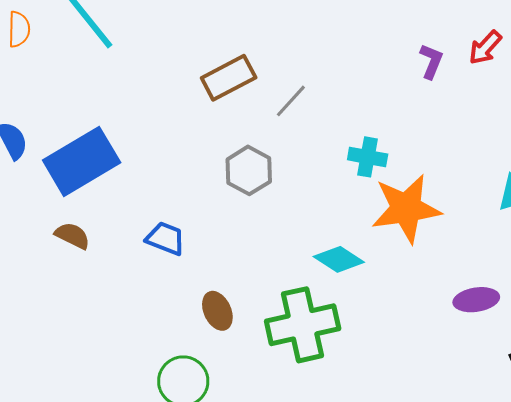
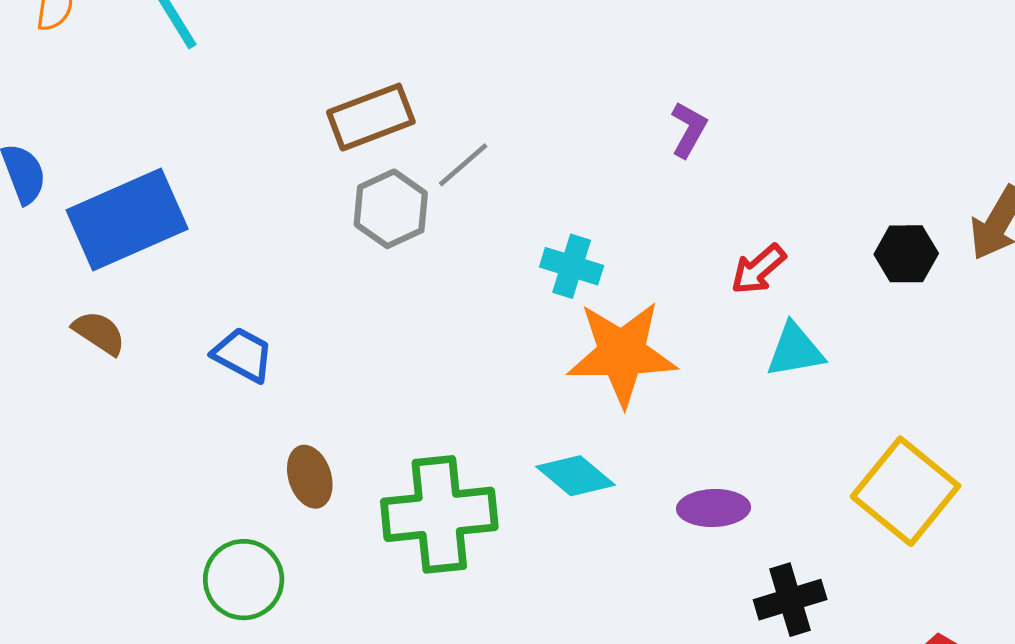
red arrow: (485, 48) -> (758, 269), moved
gray hexagon: (249, 170) -> (391, 209), moved
cyan diamond: (339, 259) -> (576, 476), moved

